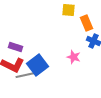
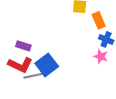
pink star: (74, 57) -> (101, 56), moved

